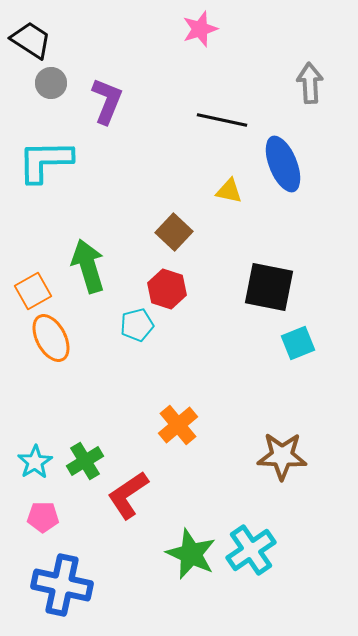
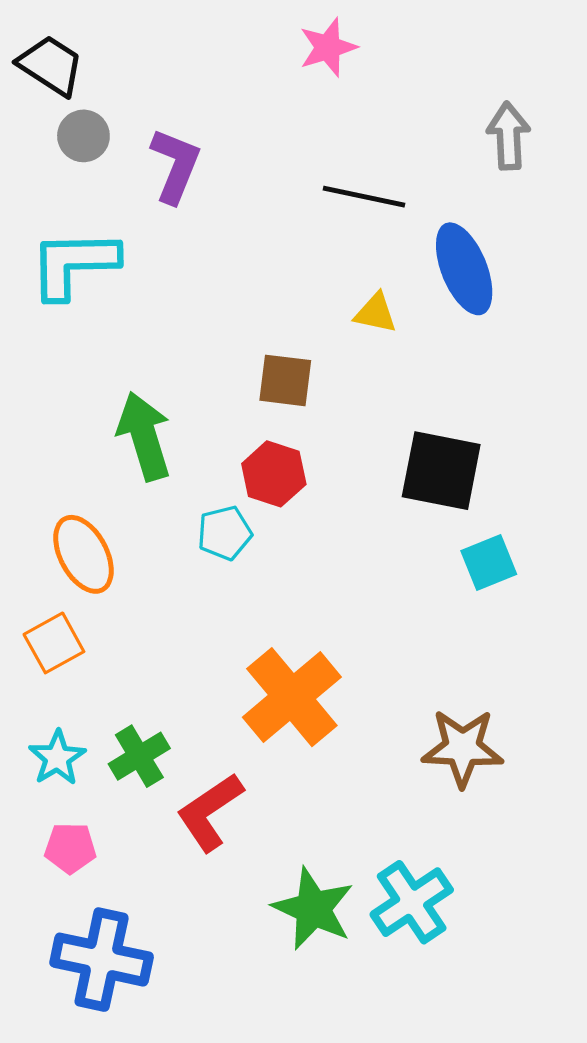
brown square: (174, 232) -> (285, 380), turned -36
orange square: (33, 291) -> (54, 643), moved
orange cross: (178, 425) -> (292, 697), size x1.5

